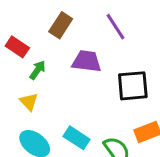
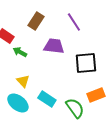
green arrow: (38, 70) -> (20, 52), turned -96
yellow triangle: (29, 102) -> (23, 81), moved

